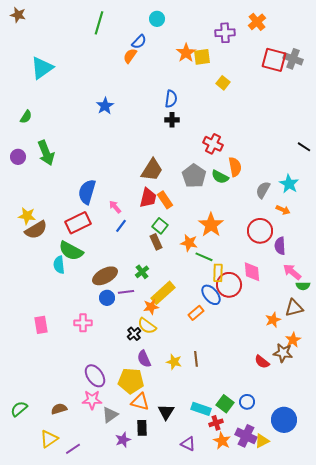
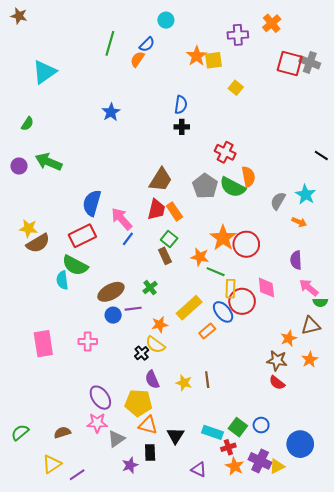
green line: (99, 23) -> (110, 43), moved
green arrow: (46, 153) -> (49, 162), turned 135
green semicircle: (220, 177) -> (233, 187), size x1.4
pink arrow: (115, 207) -> (122, 219), size x1.6
red circle: (260, 231) -> (246, 244), moved
yellow rectangle: (163, 293) -> (189, 308), moved
pink rectangle: (41, 325) -> (43, 344), size x1.4
brown star: (283, 353) -> (277, 361), moved

